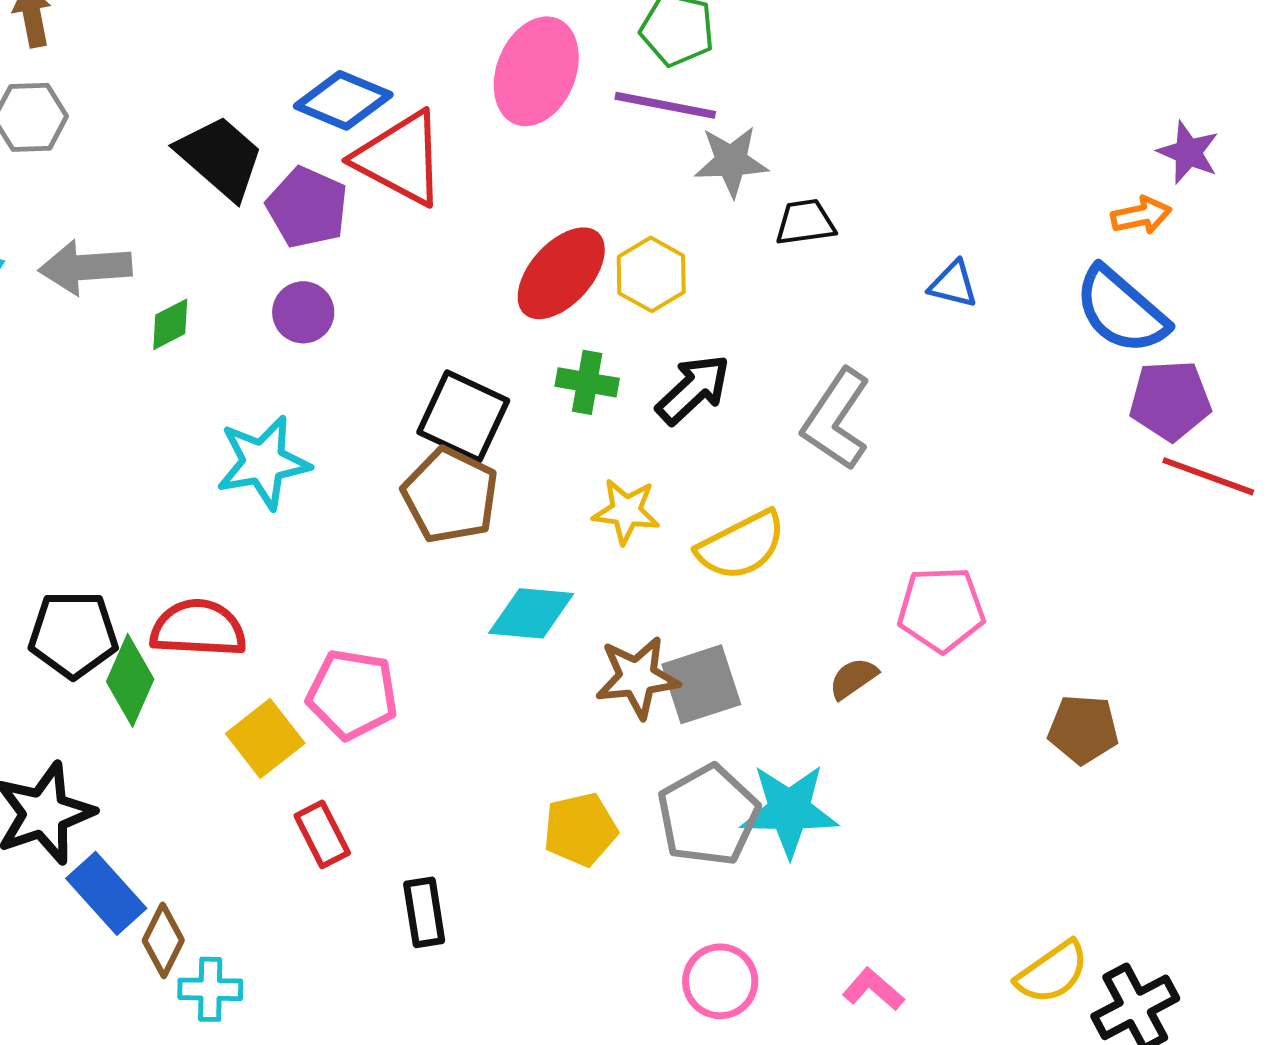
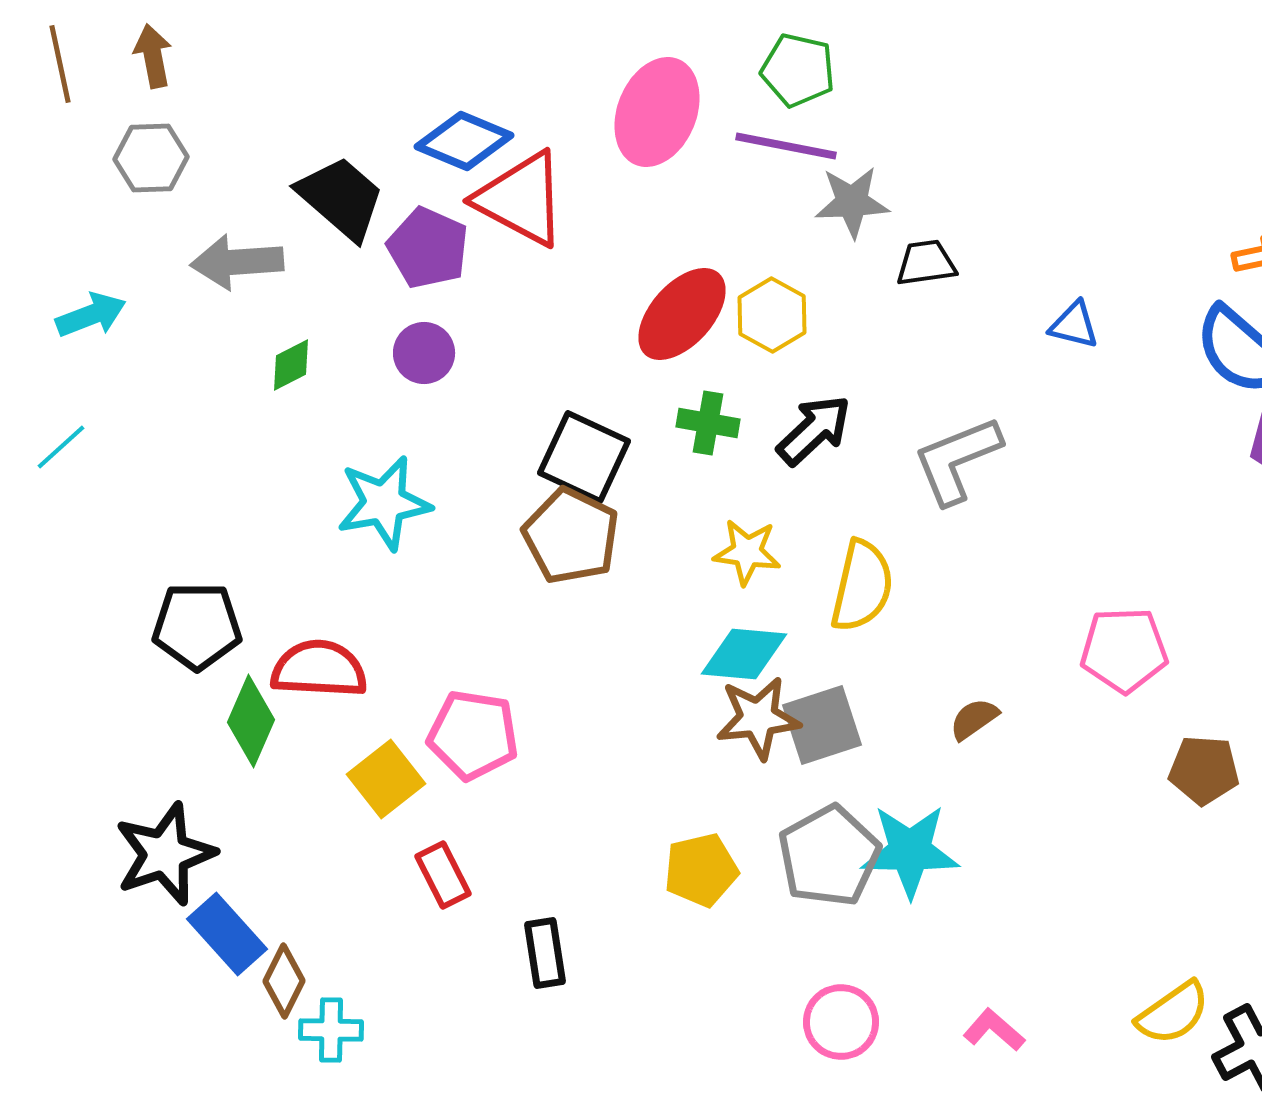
gray arrow: (85, 267) -> (237, 262), moved
gray L-shape: (836, 419) -> (957, 460), turned 34
yellow semicircle: (741, 545) -> (862, 586), turned -50
pink pentagon: (941, 609) -> (1124, 650), moved
cyan diamond: (531, 613) -> (744, 654), moved
black pentagon: (73, 634) -> (197, 626), moved

